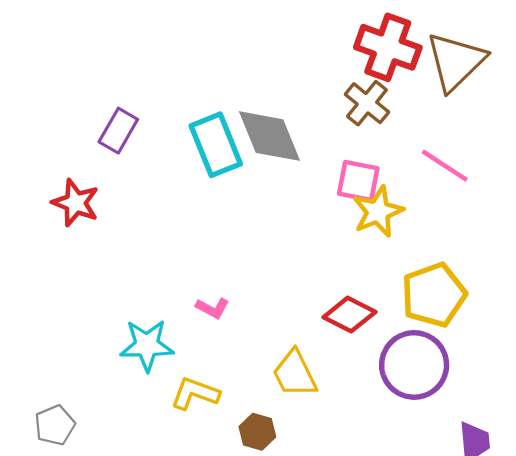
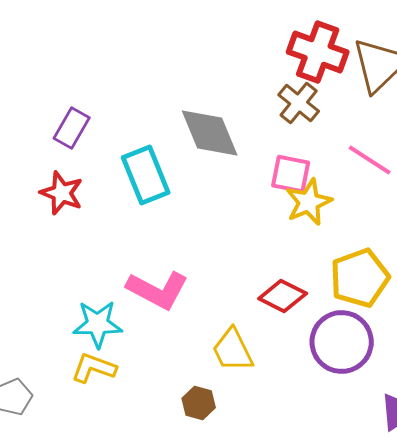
cyan rectangle: (216, 145) -> (146, 175), moved
red star: (76, 203) -> (62, 193), moved
pink L-shape: (213, 308) -> (158, 290), size x2.0
yellow L-shape: (195, 393) -> (94, 368), moved

